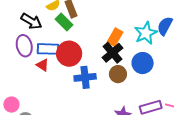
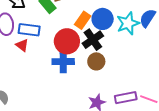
orange rectangle: (115, 37) -> (83, 20), moved
red circle: (69, 54) -> (67, 41), moved
blue circle: (143, 63) -> (103, 19), moved

